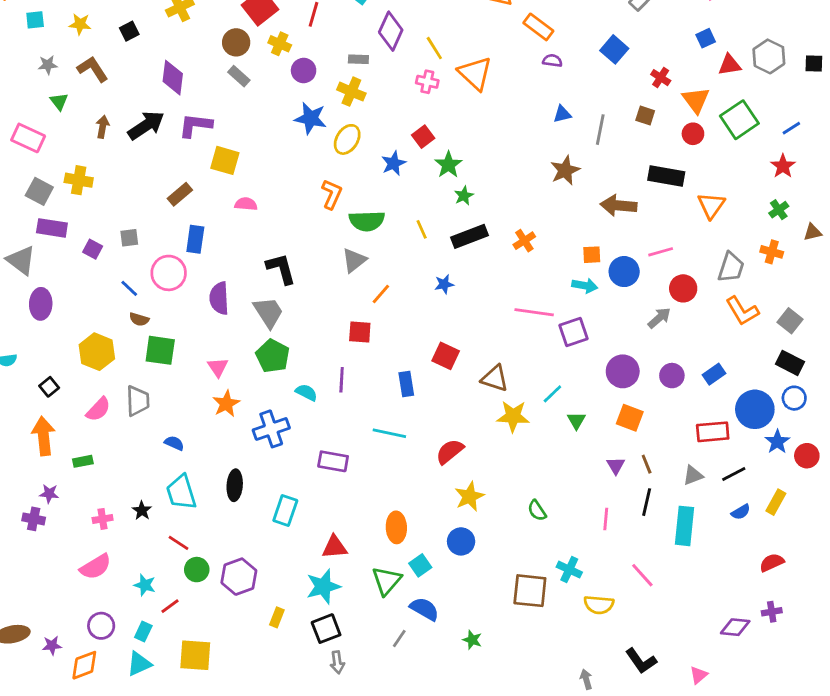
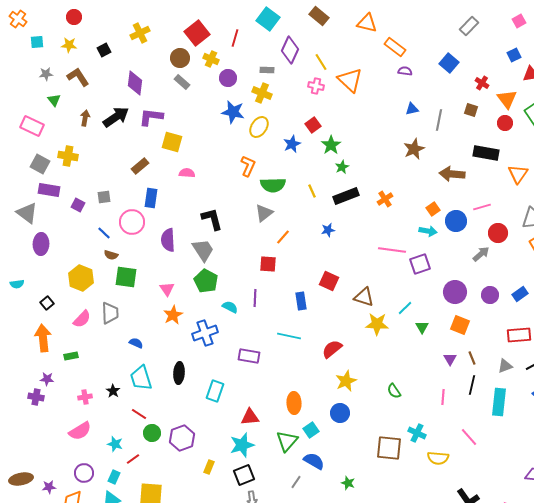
orange square: (592, 255) -> (433, 209), turned -32

